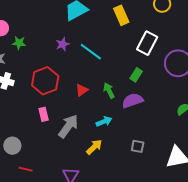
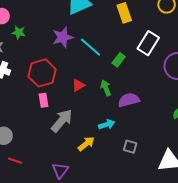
purple star: (63, 44) -> (63, 37), size x1.5
green rectangle: (136, 75) -> (119, 60), moved
pink rectangle: (44, 114) -> (43, 100), moved
cyan arrow: (104, 121) -> (107, 124), moved

